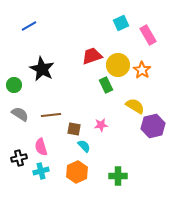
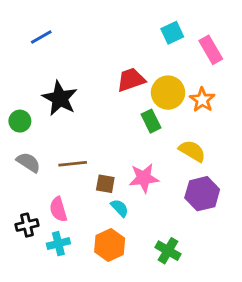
pink star: (101, 125) -> (144, 178), size x1.5
purple hexagon: (153, 126) -> (202, 194), moved
green cross: (118, 176) -> (168, 251), turned 30

